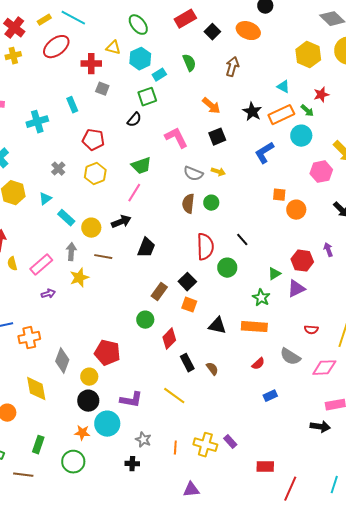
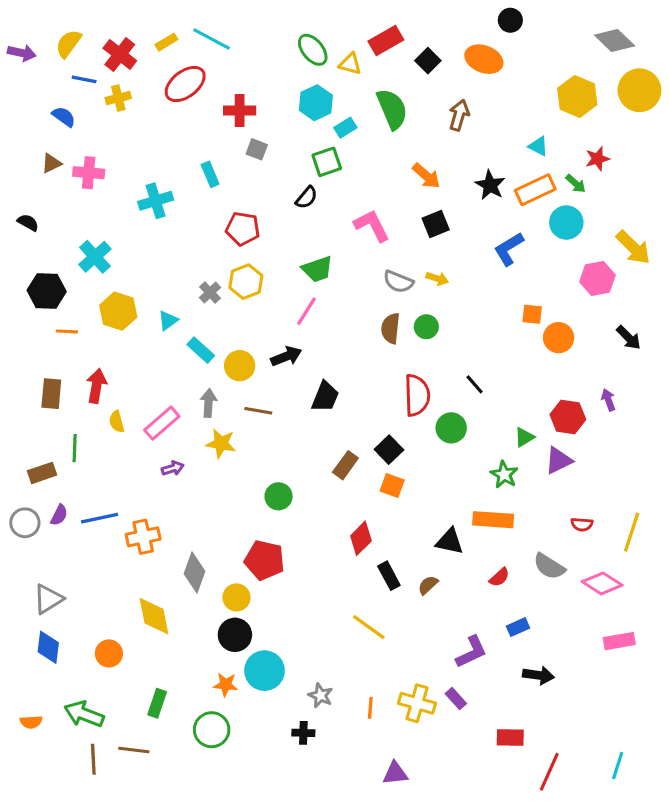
yellow triangle: (113, 48) -> (350, 64), moved
green semicircle: (189, 63) -> (392, 109), size x1.5
gray cross: (58, 169) -> (210, 293), moved
yellow star: (79, 278) -> (221, 443), turned 30
green circle: (145, 320) -> (279, 496), moved
black triangle: (217, 326) -> (450, 541), moved
pink diamond: (324, 368) -> (602, 583), turned 35
brown semicircle: (212, 369) -> (428, 585), turned -96
purple L-shape: (131, 400) -> (471, 652), moved, turned -35
black arrow: (320, 427) -> (538, 675), moved

